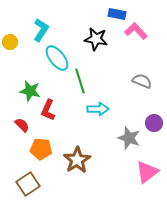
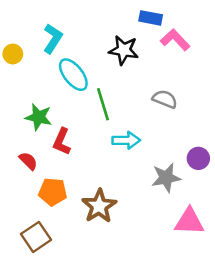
gray semicircle: (142, 81) -> (165, 99), moved
gray star: (129, 138) -> (166, 178), turned -30
pink triangle: (147, 172) -> (189, 221), turned 40

